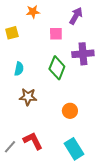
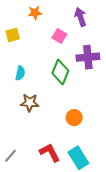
purple arrow: (76, 16) -> (80, 17), turned -48
pink square: (56, 34) -> (59, 36), turned 32
red L-shape: (33, 141) -> (50, 152), moved

